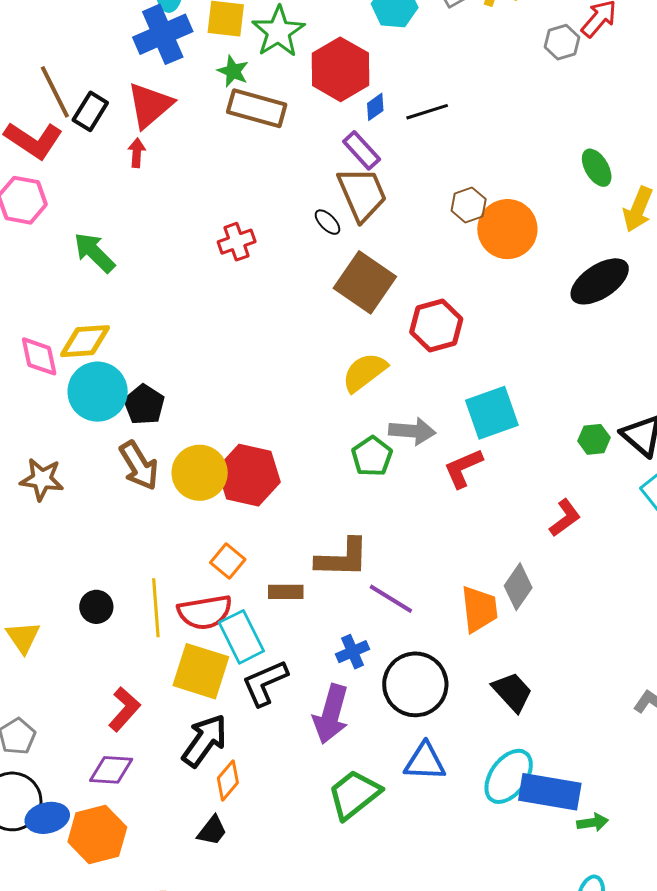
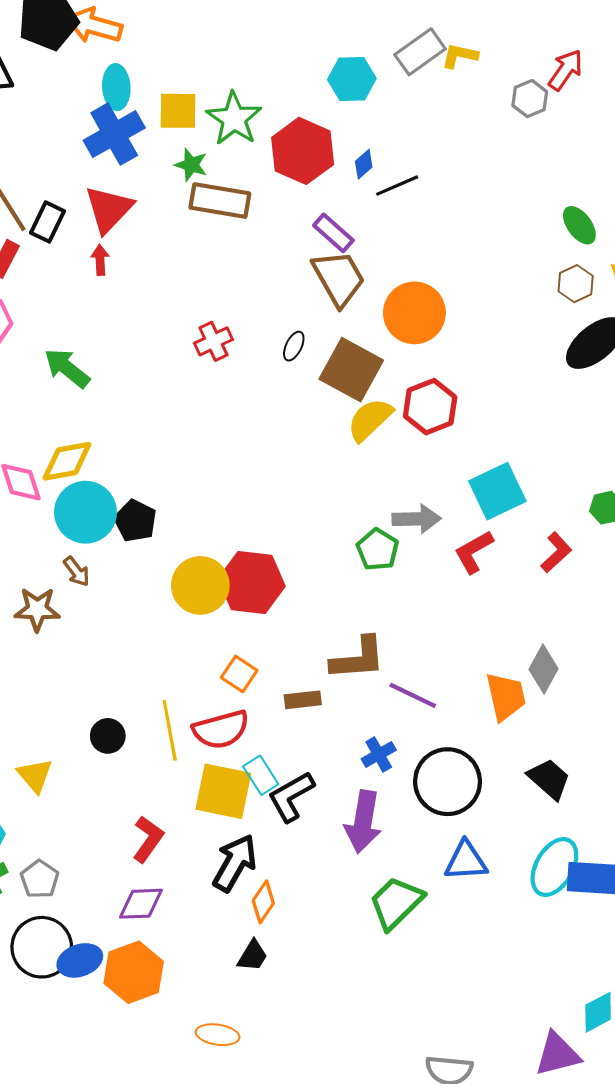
blue diamond: (375, 107) -> (364, 164), moved
brown hexagon: (469, 205) -> (576, 284), moved
black ellipse: (327, 222) -> (294, 346), moved, turned 76
orange circle: (507, 229) -> (414, 313), moved
yellow semicircle: (364, 372) -> (370, 420), moved
brown arrow: (139, 466) -> (77, 571), moved, size x0.6
red L-shape: (565, 518) -> (556, 552), moved
cyan rectangle: (241, 637) -> (261, 775), moved, size x0.7

